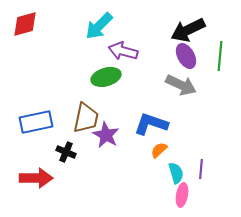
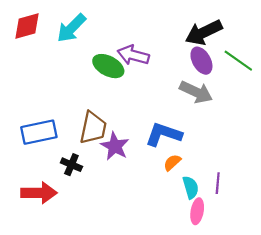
cyan arrow: (99, 26) -> (71, 28), moved
green line: (220, 56) -> (238, 61), turned -60
green ellipse: (106, 77) -> (108, 66), moved, turned 44

